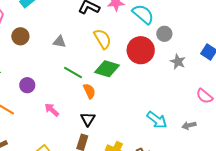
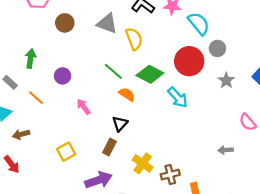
yellow semicircle: (102, 39) -> (134, 39), moved
gray triangle: (60, 42) -> (107, 23), moved, size x1.5
orange semicircle: (89, 91) -> (127, 94), turned -42
cyan arrow: (157, 120) -> (178, 97), moved

